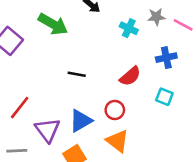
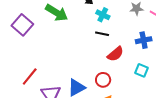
cyan cross: (129, 28) -> (103, 15), moved
black line: (77, 74) -> (102, 34), moved

